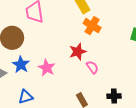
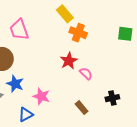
pink star: (47, 68) -> (41, 96), moved

